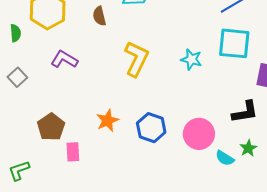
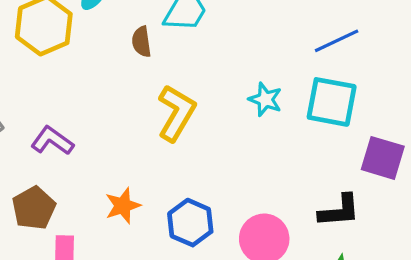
brown semicircle: (99, 16) -> (141, 42), moved
purple L-shape: (64, 59) -> (52, 141), moved
cyan star: (191, 59) -> (265, 99), moved

